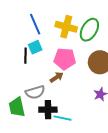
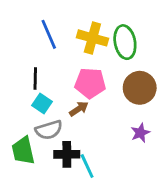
green ellipse: (89, 30) -> (125, 42), turned -40
cyan square: (35, 47) -> (42, 103), moved, turned -32
cyan line: (62, 118) -> (87, 166), turned 54

